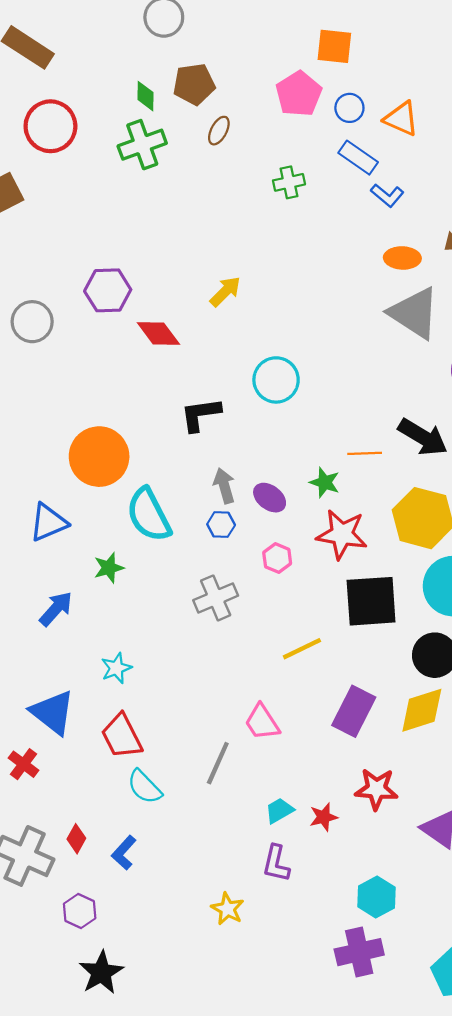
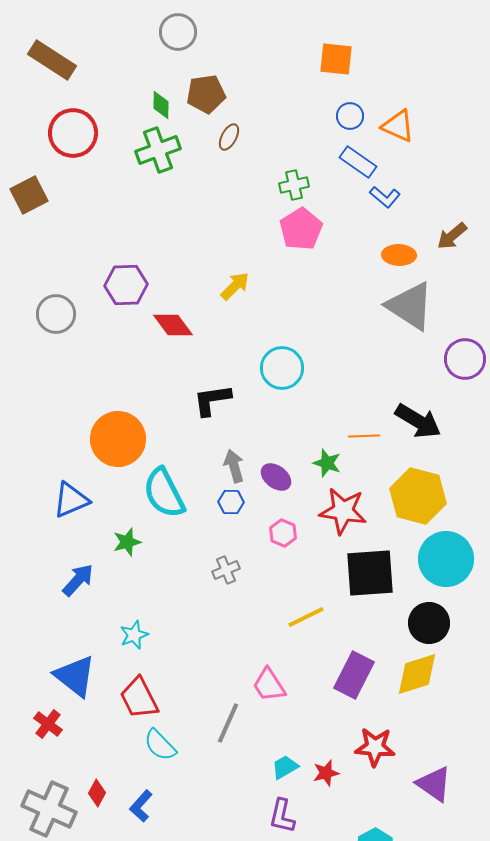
pink pentagon: (299, 94) -> (301, 229), moved
gray cross: (216, 598) -> (226, 570), size x0.7

